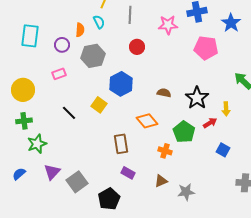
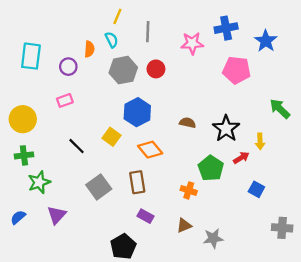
gray hexagon: (93, 56) -> (123, 70), moved
orange diamond: (147, 121) -> (150, 150), moved
gray square: (77, 182) -> (99, 187), moved

